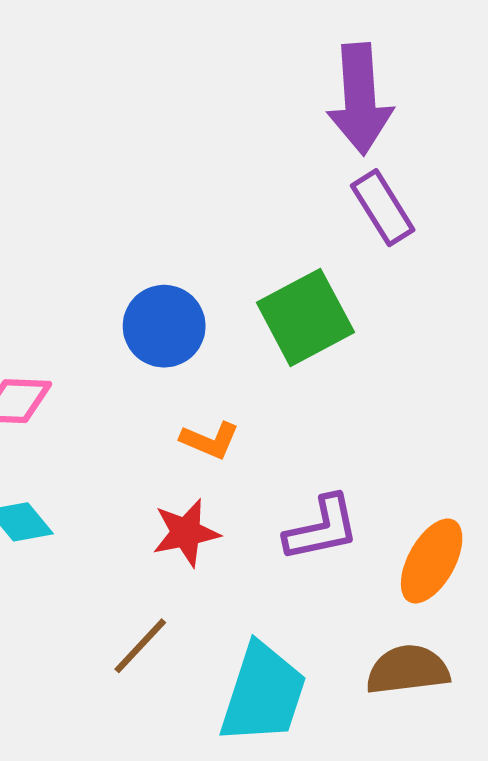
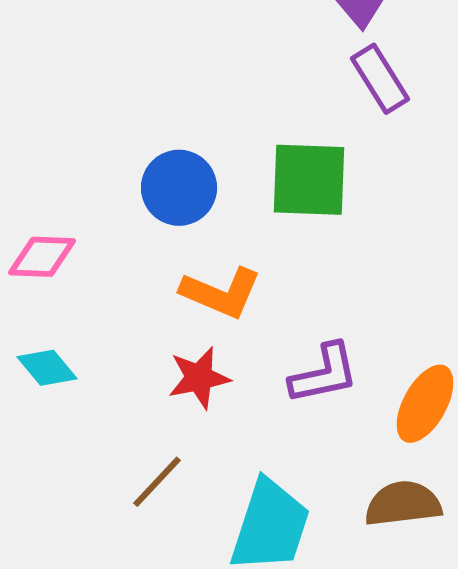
green square: (305, 317) -> (309, 180), turned 30
orange L-shape: (210, 440) -> (221, 293), size x1.5

